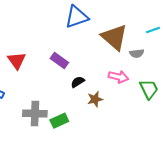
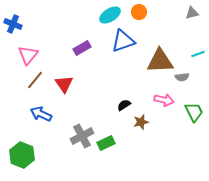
brown triangle: (114, 37) -> (160, 61), turned -44
purple rectangle: (59, 61) -> (82, 48), moved, turned -66
gray cross: (35, 113) -> (82, 136), turned -30

